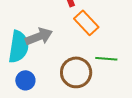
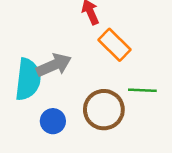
blue circle: (25, 80) -> (53, 121), moved

